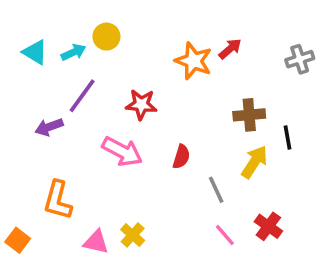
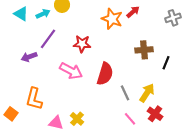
black line: (288, 138) -> (166, 63), turned 32
red semicircle: (181, 157) -> (105, 74), size x1.6
yellow arrow: (254, 162) -> (147, 93), moved
orange square: (18, 240) -> (11, 114), moved

